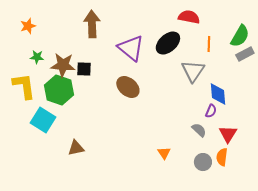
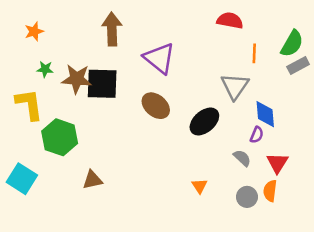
black ellipse: (168, 43) -> (204, 121), moved
black square: (84, 69) -> (102, 84), size x1.8
green hexagon: (59, 90) -> (60, 137), moved
cyan square: (43, 120) -> (22, 179), moved

